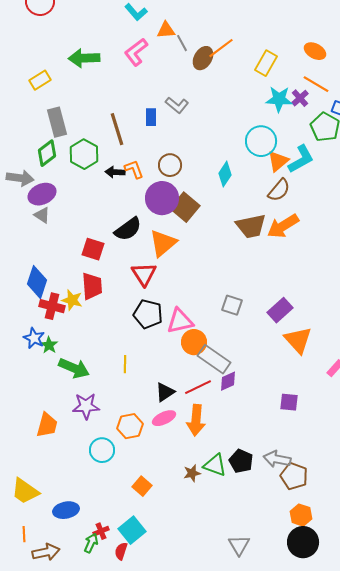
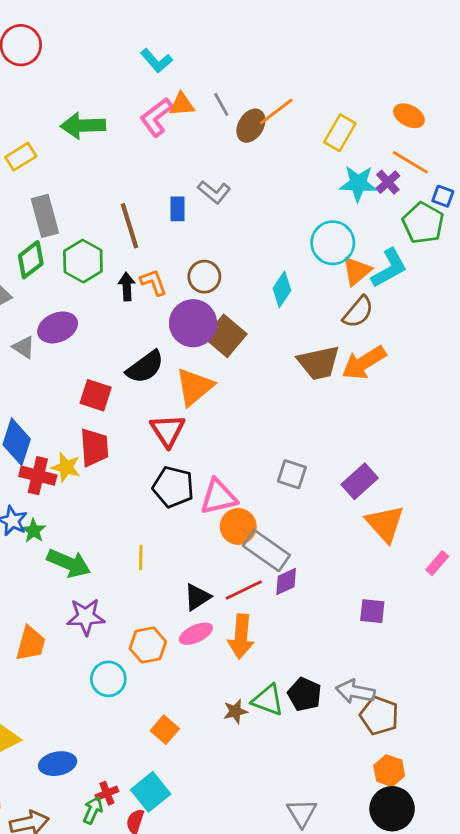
orange triangle: (166, 30) -> (182, 104), moved
black arrow: (115, 172) -> (127, 287), turned 84
purple ellipse: (42, 194) -> (58, 327), moved

